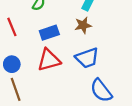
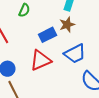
blue rectangle: (49, 33) -> (48, 35), moved

